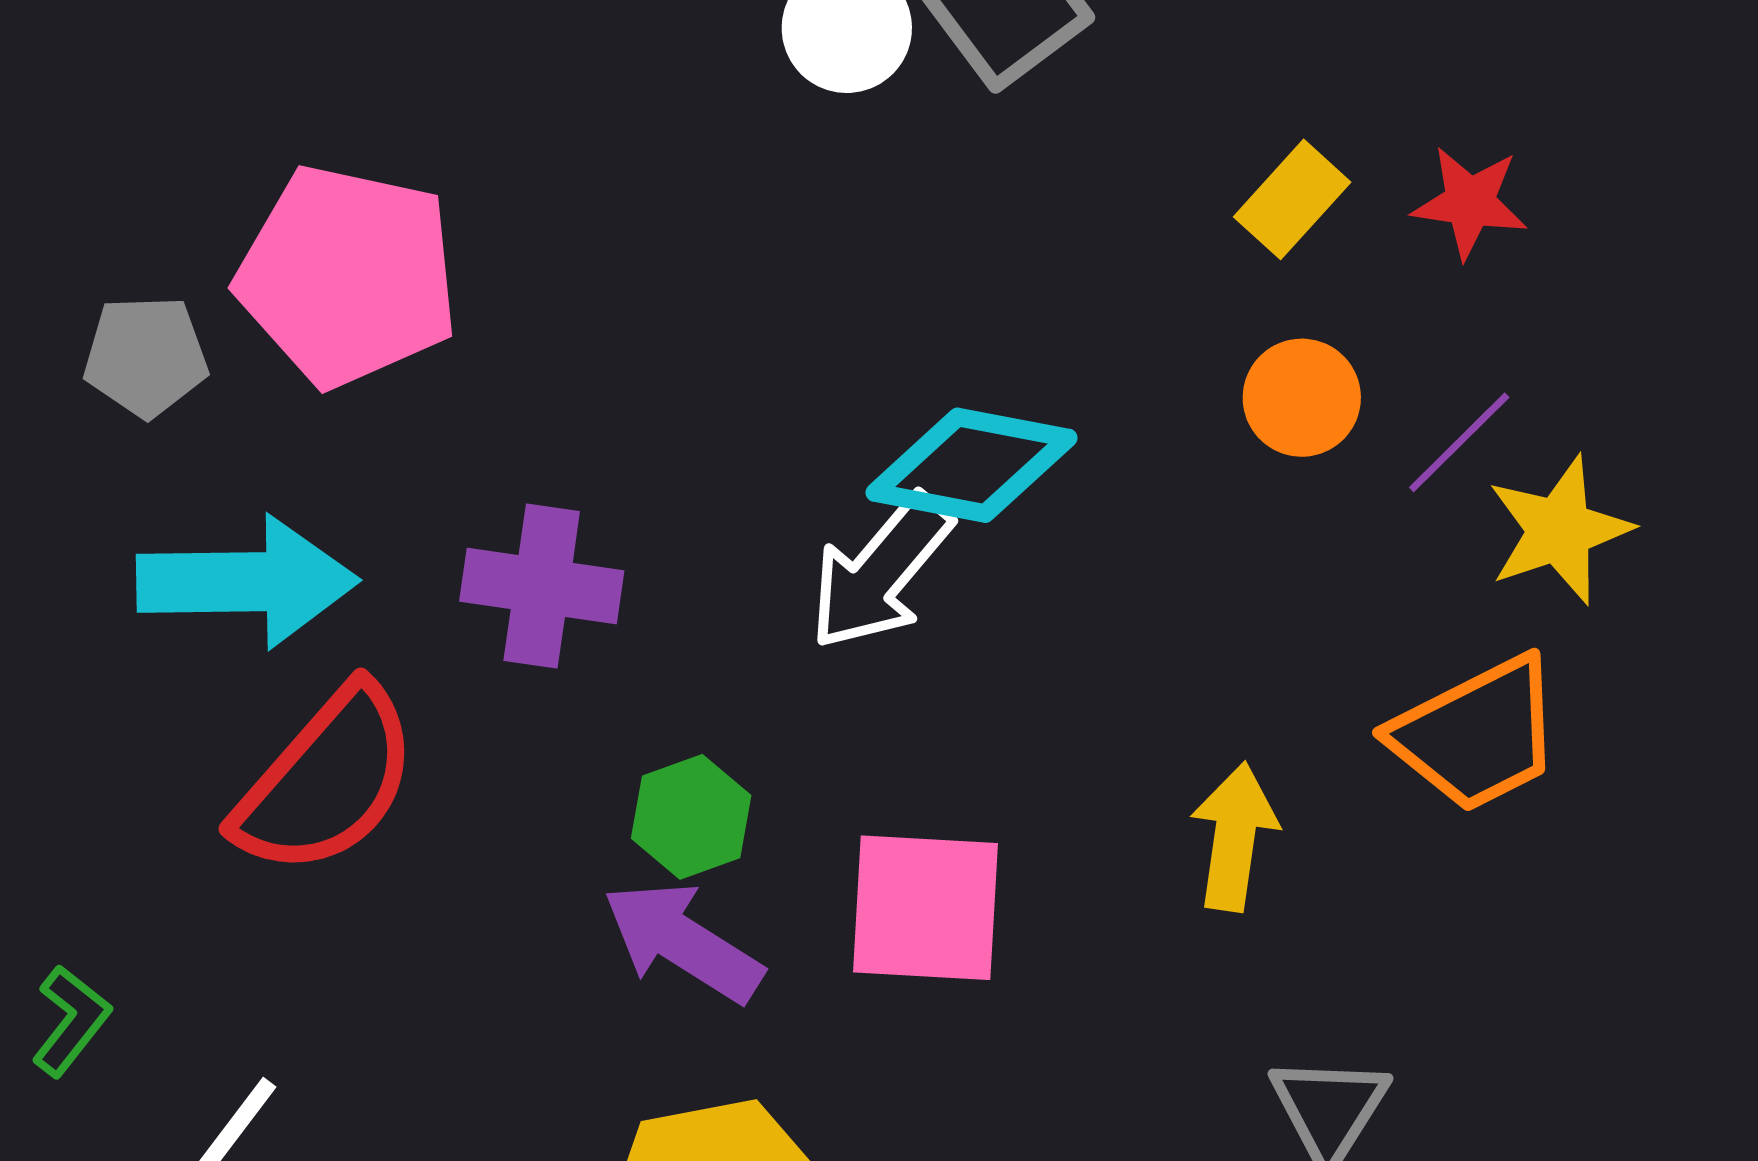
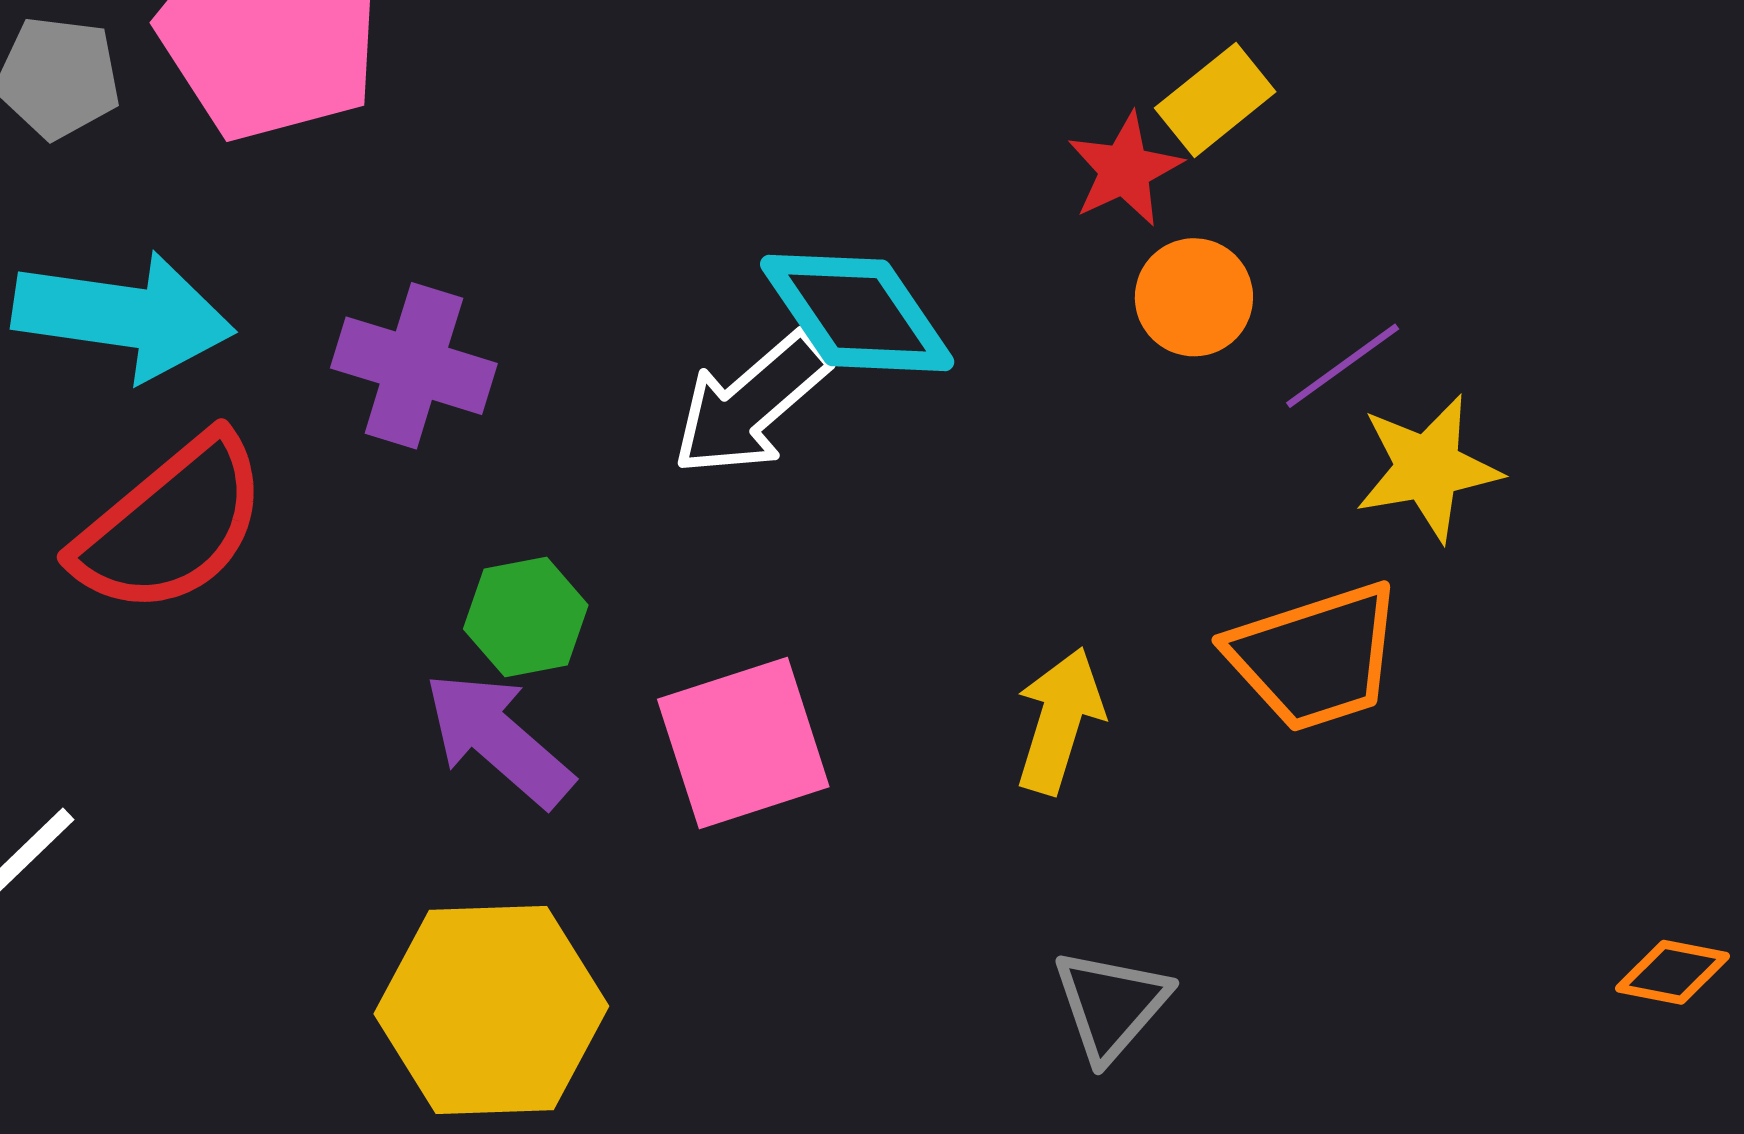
red star: (1470, 202) -> (1125, 170), moved, turned 30
cyan diamond: (971, 465) -> (857, 313), turned 36
pink square: (926, 908) -> (743, 743), turned -30

